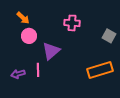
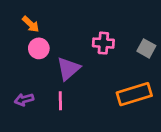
pink cross: (72, 23) -> (103, 43), moved
pink line: (38, 70) -> (60, 101), moved

